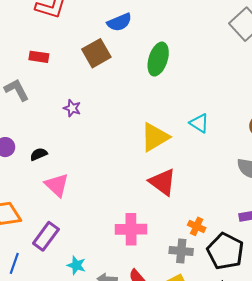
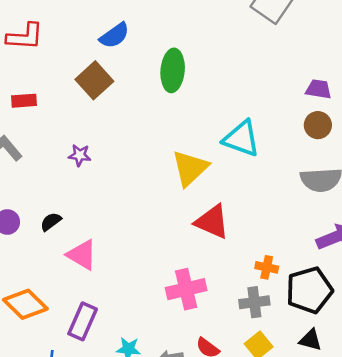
cyan triangle: (199, 123) -> (241, 139), size x1.5
black pentagon: (225, 251) -> (309, 290), turned -30

